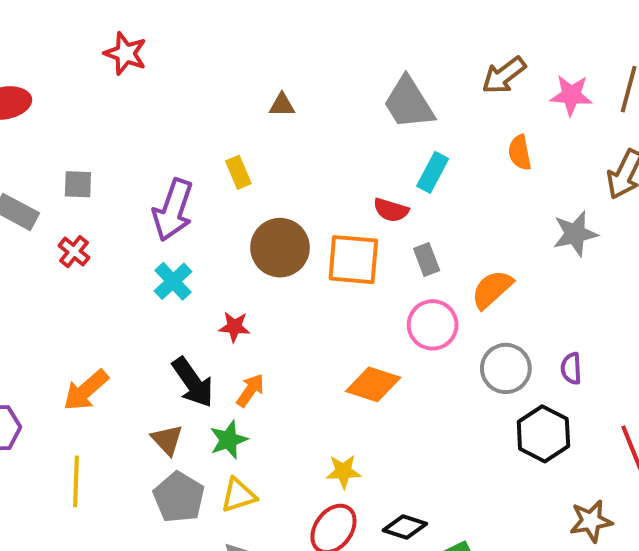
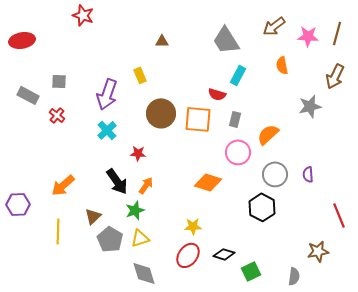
gray rectangle: (427, 260) -> (235, 119), turned 35
black hexagon: (543, 434) -> (262, 207), moved
brown triangle: (167, 440) -> (93, 216), moved, turned 30

